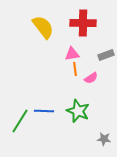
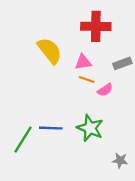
yellow semicircle: (43, 27) -> (50, 51), moved
orange line: (75, 69) -> (87, 80), turned -64

